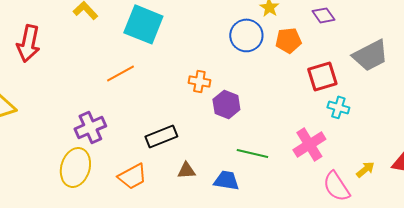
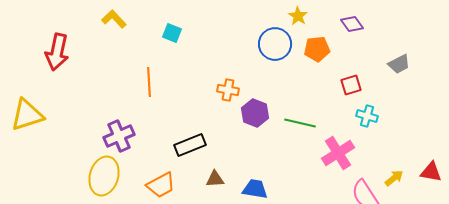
cyan square: (143, 24) -> (172, 33), size x0.5
gray trapezoid: (370, 55) -> (399, 64), size x0.6
orange line: (120, 73) -> (149, 82), turned -64
red square: (322, 76) -> (351, 85), size x0.7
green line: (252, 153) -> (300, 123), moved

